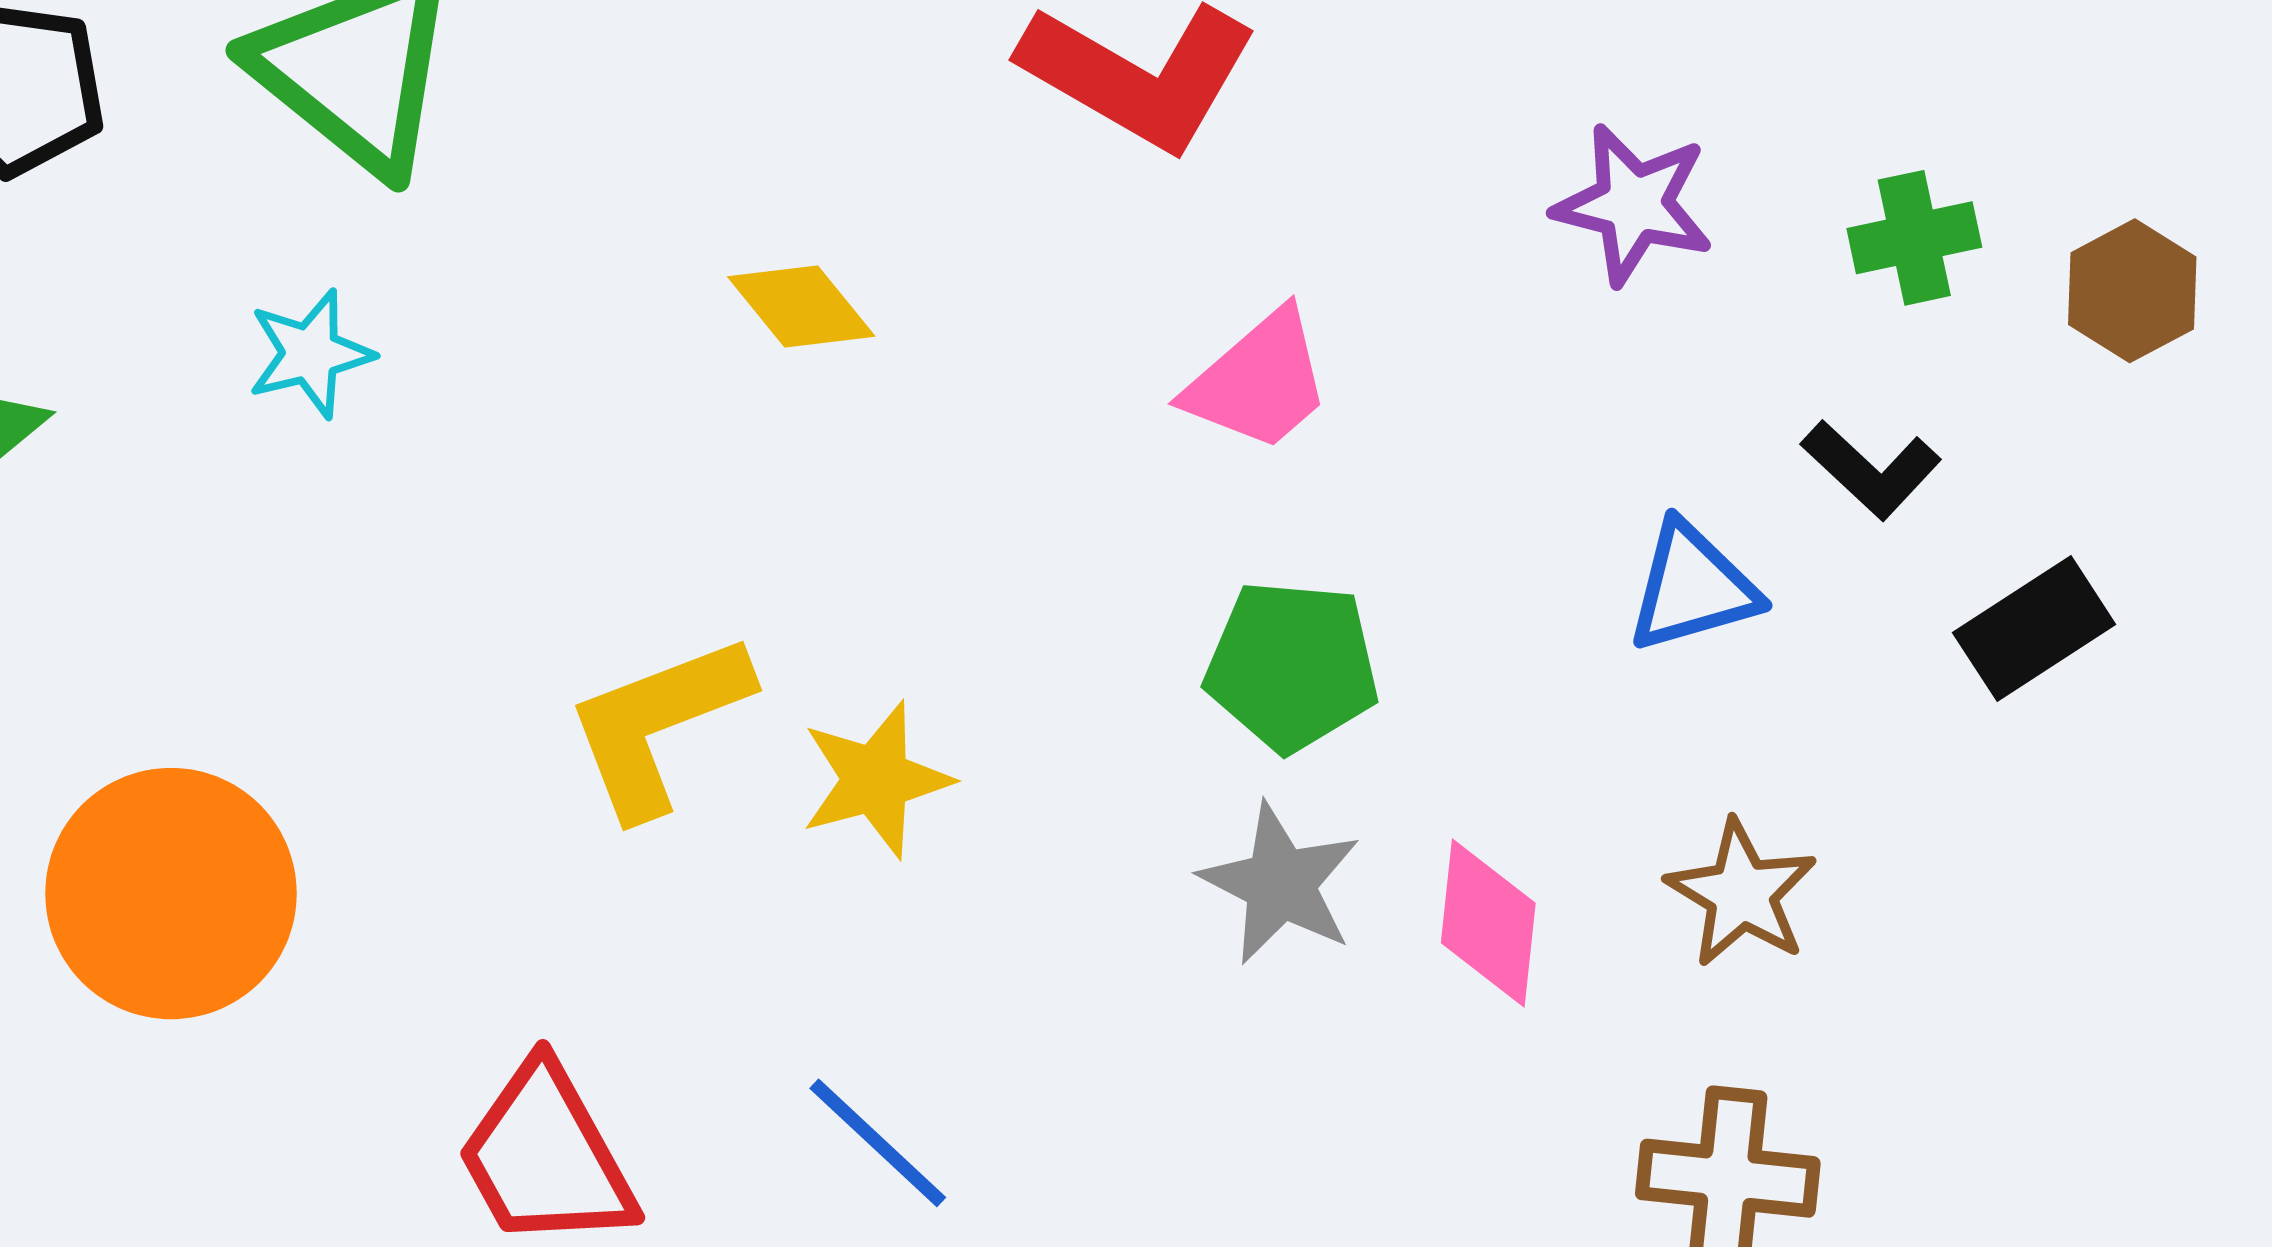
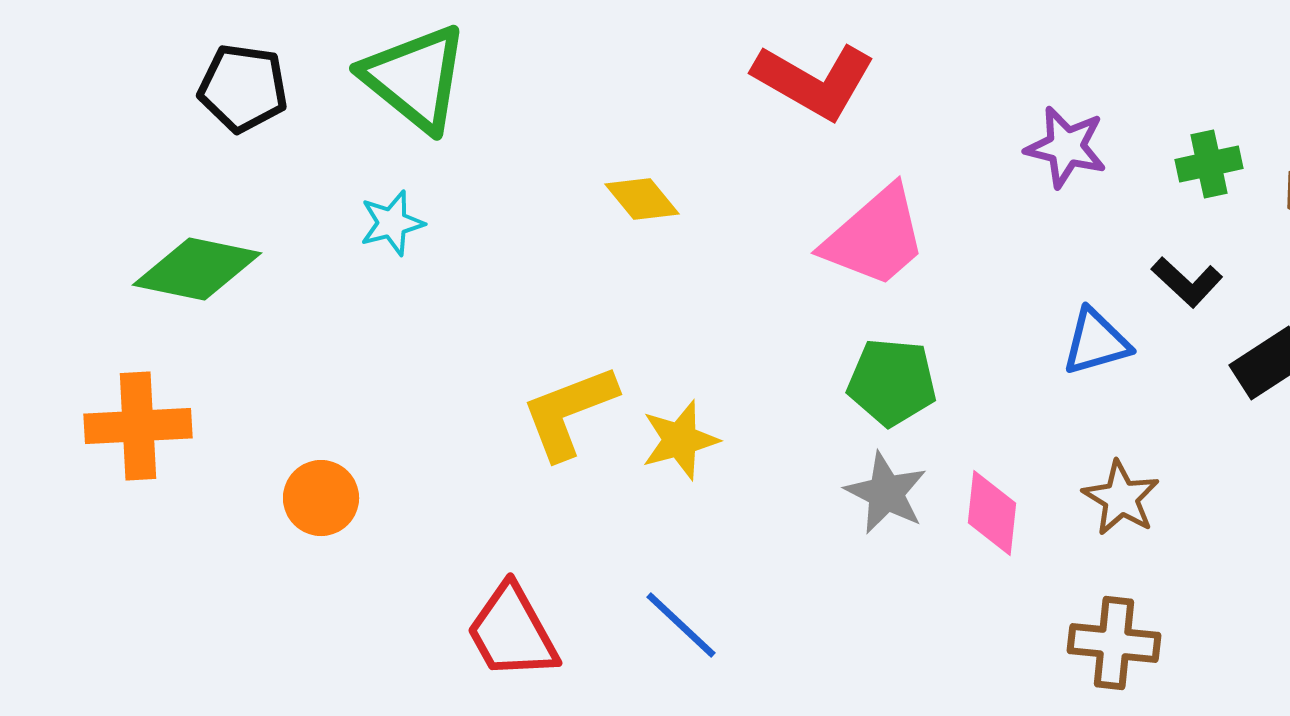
pink trapezoid: (1259, 381) -> (875, 237), size x1.4
orange circle: (171, 894) -> (321, 498), size x0.6

